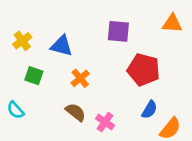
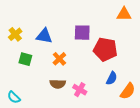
purple square: (118, 31) -> (82, 33), moved
cyan semicircle: (16, 110) -> (14, 97), moved
brown semicircle: (76, 112) -> (58, 84), turned 147

